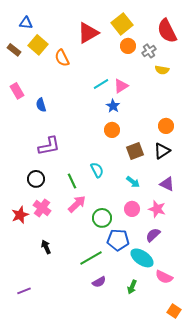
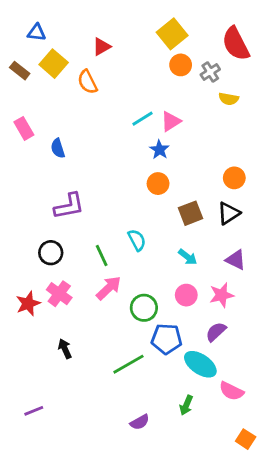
red triangle: (88, 33) -> (102, 47), moved, size x0.6
pink star: (157, 209) -> (222, 295), turned -30
purple semicircle: (99, 282) -> (140, 422), moved

